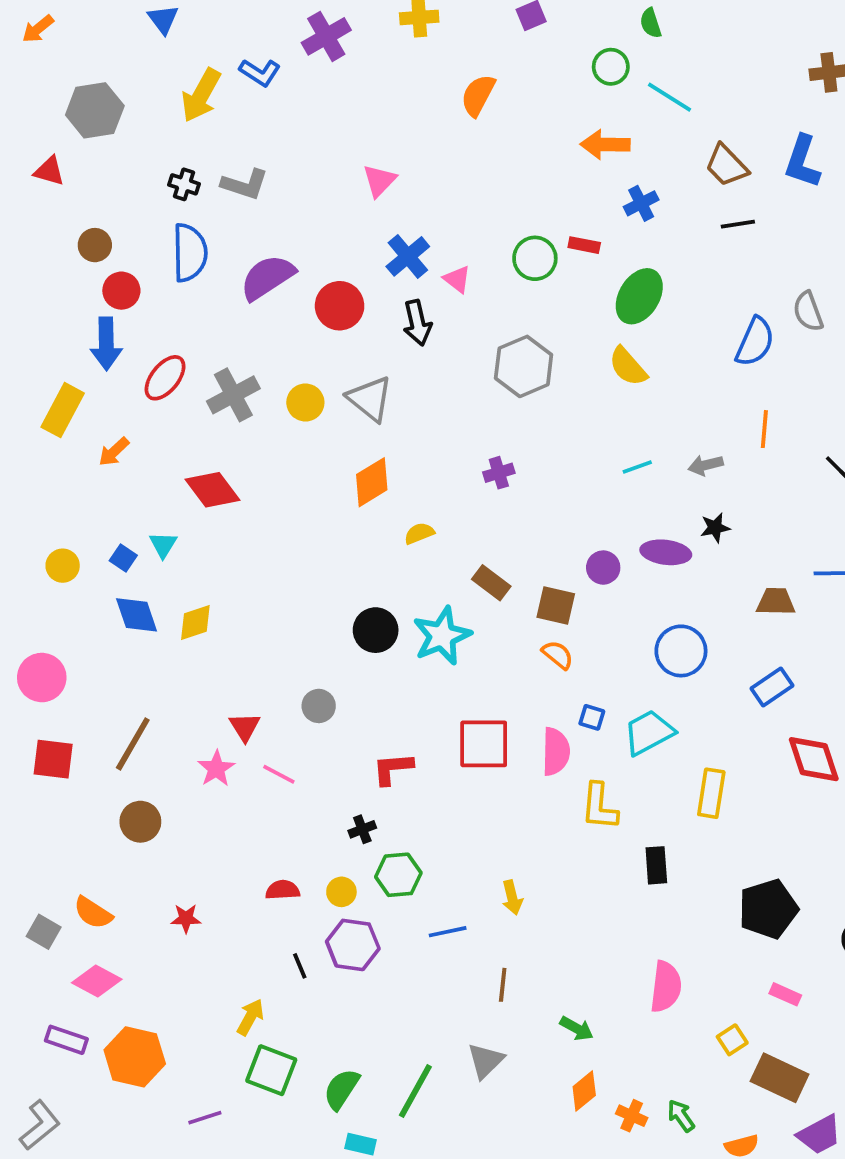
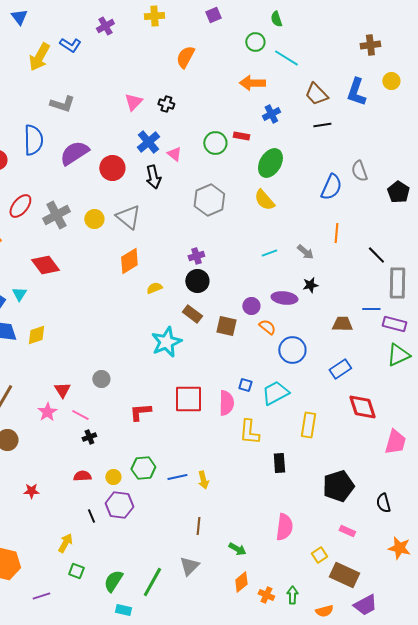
purple cross: (326, 36) -> (105, 26), size x0.7
black cross: (184, 184) -> (166, 104), moved
gray arrow: (706, 465) -> (305, 252), turned -126
black circle: (376, 630) -> (197, 281), moved
orange semicircle: (558, 655) -> (267, 327), moved
black cross: (362, 829) -> (89, 437), moved
blue line: (448, 932) -> (177, 477), moved
green square: (271, 1070) -> (76, 571), size x0.6
green arrow: (681, 1116) -> (292, 595), turned 36

